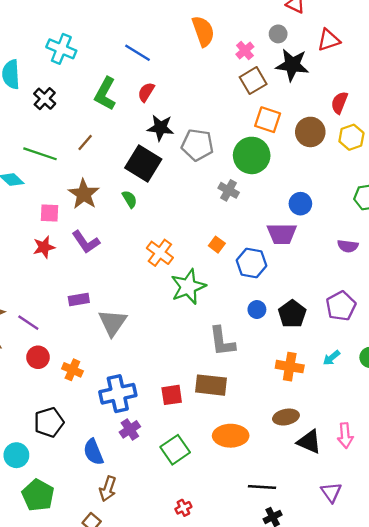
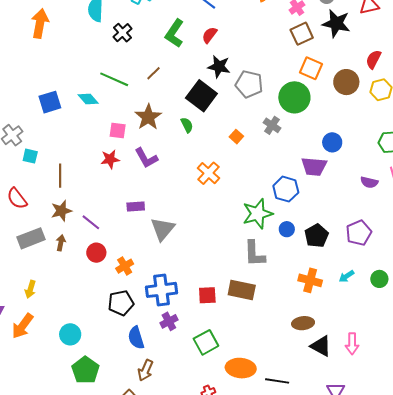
orange square: (217, 245) -> (236, 137), moved
green star: (188, 287) -> (258, 214), moved
orange cross: (72, 370) -> (125, 266), turned 30
black pentagon: (49, 422) -> (121, 303), moved
orange ellipse: (231, 436) -> (241, 368), moved

